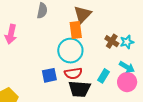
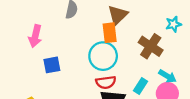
brown cross: (112, 41) -> (151, 46), size x1.5
cyan star: (127, 42) -> (173, 24), moved
blue square: (49, 75) -> (52, 65), moved

